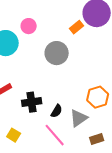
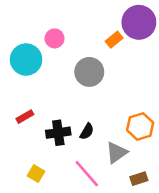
black semicircle: (57, 111) -> (87, 131), moved

